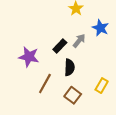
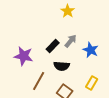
blue star: (100, 28) -> (91, 50), moved
black semicircle: (69, 67) -> (62, 66), turned 91

